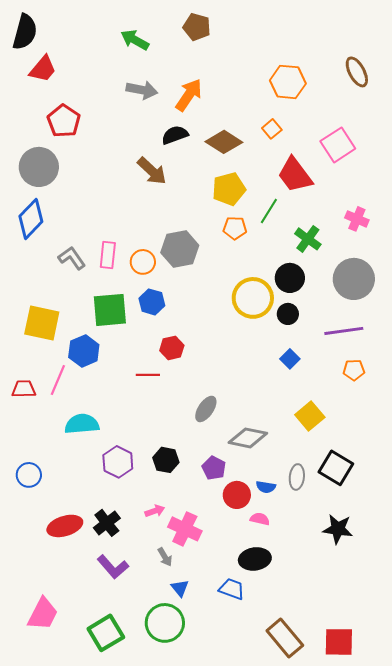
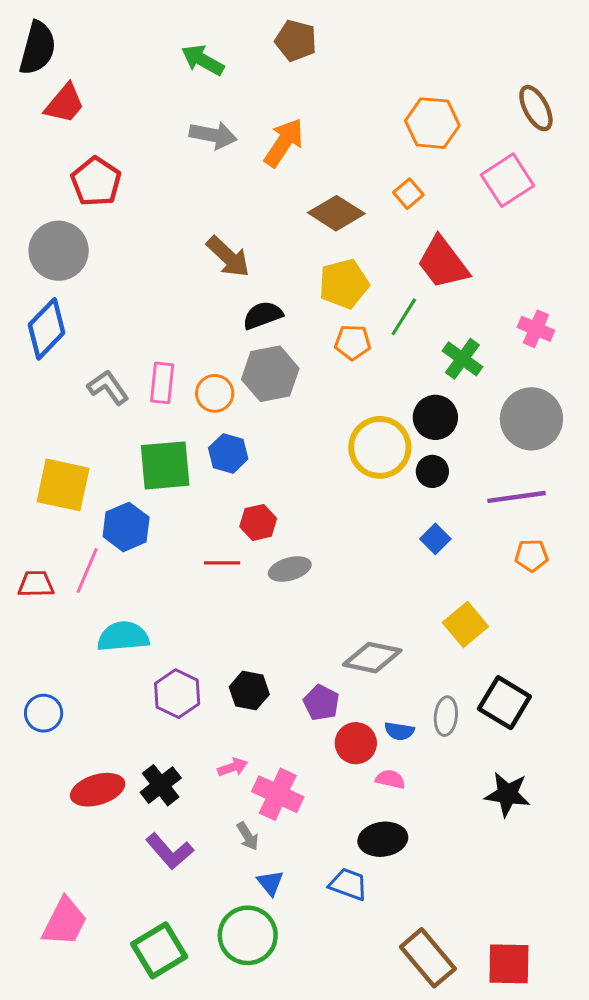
black semicircle: (175, 135) -> (263, 315), moved
pink square: (338, 145) -> (507, 180), moved
gray ellipse: (206, 409) -> (290, 569), moved, turned 40

